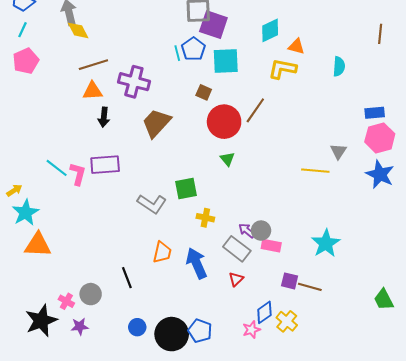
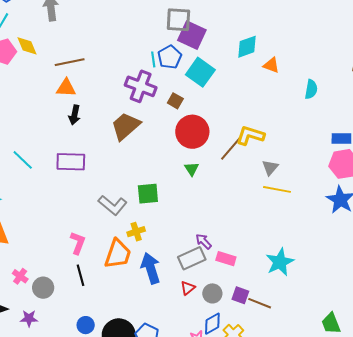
yellow diamond: (78, 30) -> (27, 46), moved
cyan square: (226, 61) -> (200, 72), turned 32
yellow L-shape: (282, 69) -> (250, 135), moved
purple cross: (134, 82) -> (141, 86), moved
brown line: (255, 110) -> (231, 149), moved
gray triangle: (338, 151) -> (270, 168), moved
pink L-shape: (78, 174) -> (78, 243), moved
yellow cross: (205, 218) -> (136, 232), moved, turned -36
gray circle: (261, 231) -> (212, 293), moved
gray rectangle: (237, 249) -> (192, 258), turned -68
orange trapezoid: (162, 252) -> (118, 254), size x1.4
pink cross: (66, 301) -> (20, 276), moved

